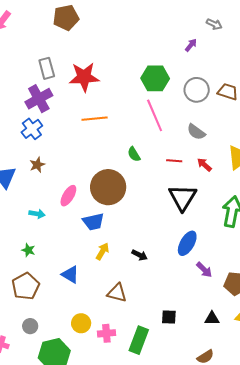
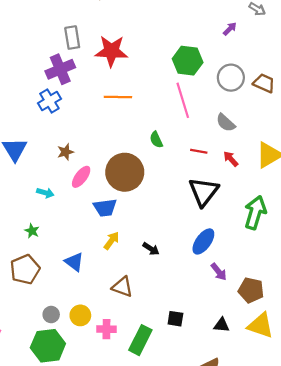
brown star: (37, 165) -> (65, 152), moved
gray circle: (30, 326) -> (51, 315), moved

